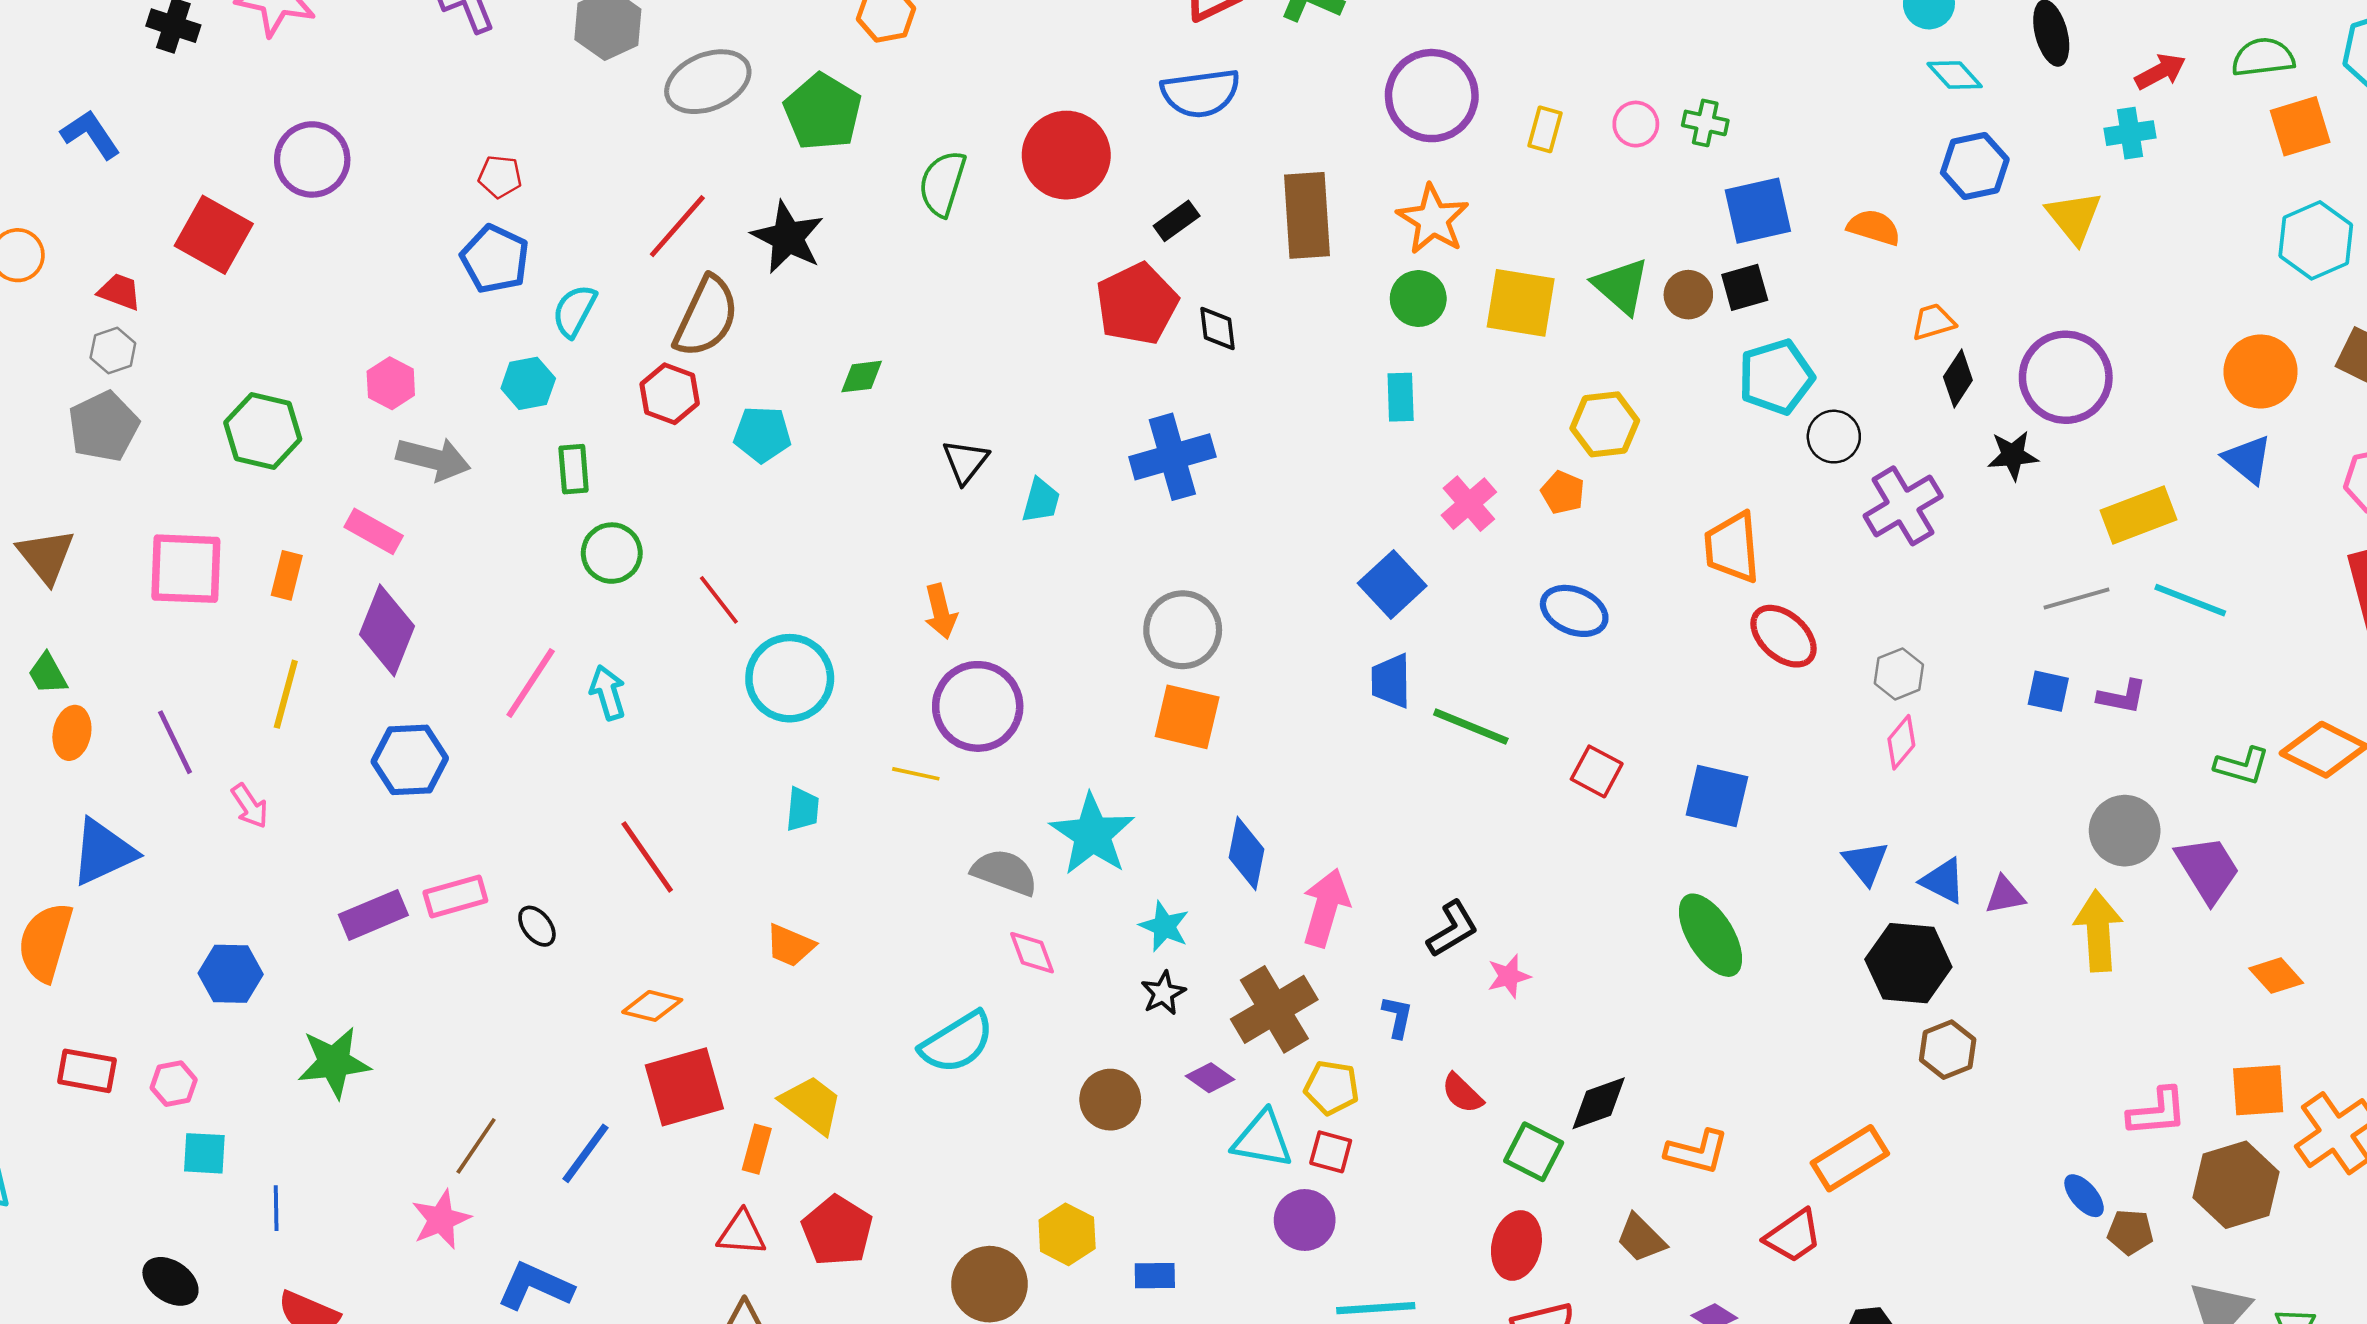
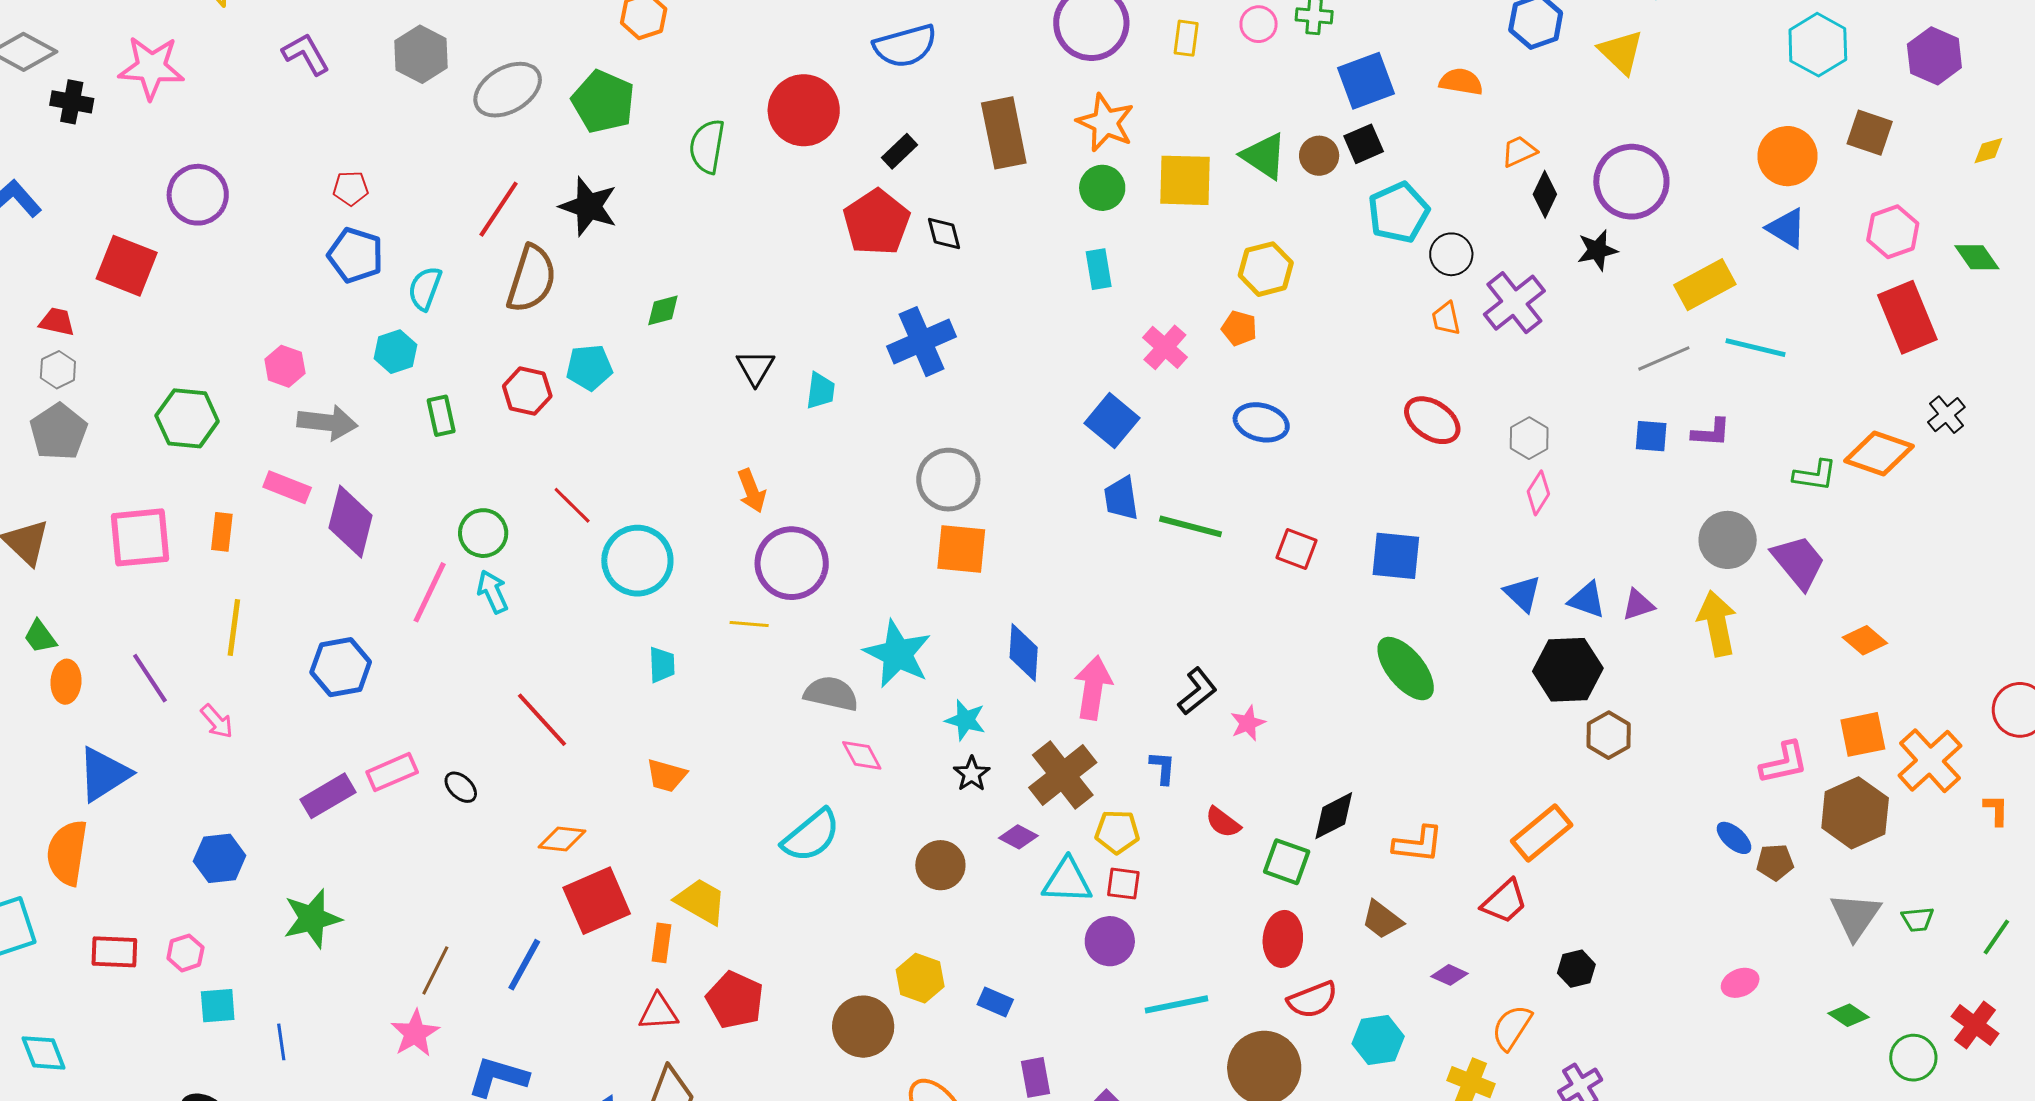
red hexagon: (670, 394) -> (527, 391), moved
orange trapezoid: (1732, 547) -> (1446, 319), moved, size x0.6
green circle: (612, 553) -> (483, 533), moved
purple diamond: (387, 630) -> (351, 522), moved
blue rectangle: (1155, 1276) -> (995, 1002), turned 32

